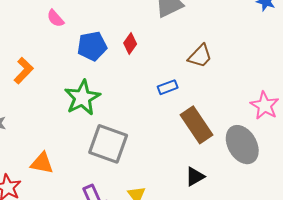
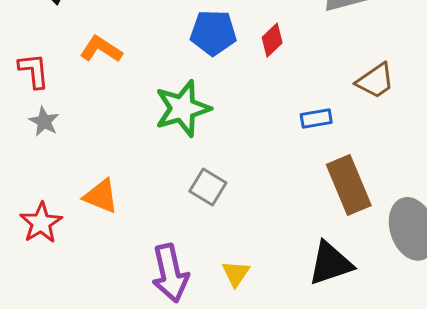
orange L-shape: (24, 71) -> (101, 49), turned -112
gray square: (108, 144) -> (208, 187), size x0.6
black triangle: (195, 177) -> (330, 263), size x1.5

